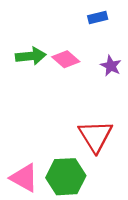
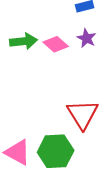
purple star: (111, 66) -> (87, 38), moved

